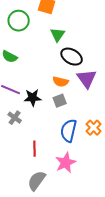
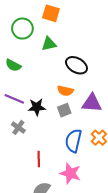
green triangle: (58, 35) -> (49, 44), moved, turned 42
purple triangle: (87, 79) -> (92, 103), moved, turned -50
pink star: (66, 163) -> (70, 173), turned -30

